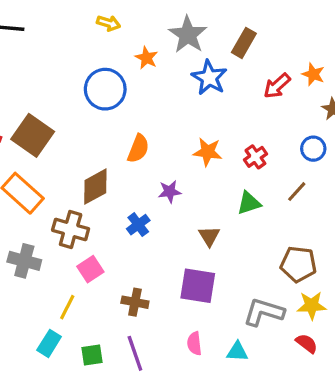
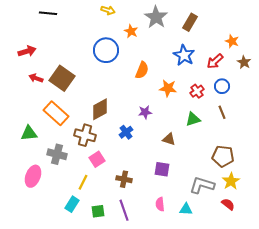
blue star: (209, 78) -> (184, 55), moved
red arrow: (277, 86) -> (215, 61), moved
orange semicircle: (138, 149) -> (142, 70), moved
blue circle: (313, 149) -> (222, 86), moved
brown line: (297, 192) -> (222, 112), turned -64
brown triangle: (209, 236) -> (169, 139), turned -40
purple square: (198, 286) -> (162, 169), size x0.7
yellow star: (312, 305) -> (231, 181), turned -30

